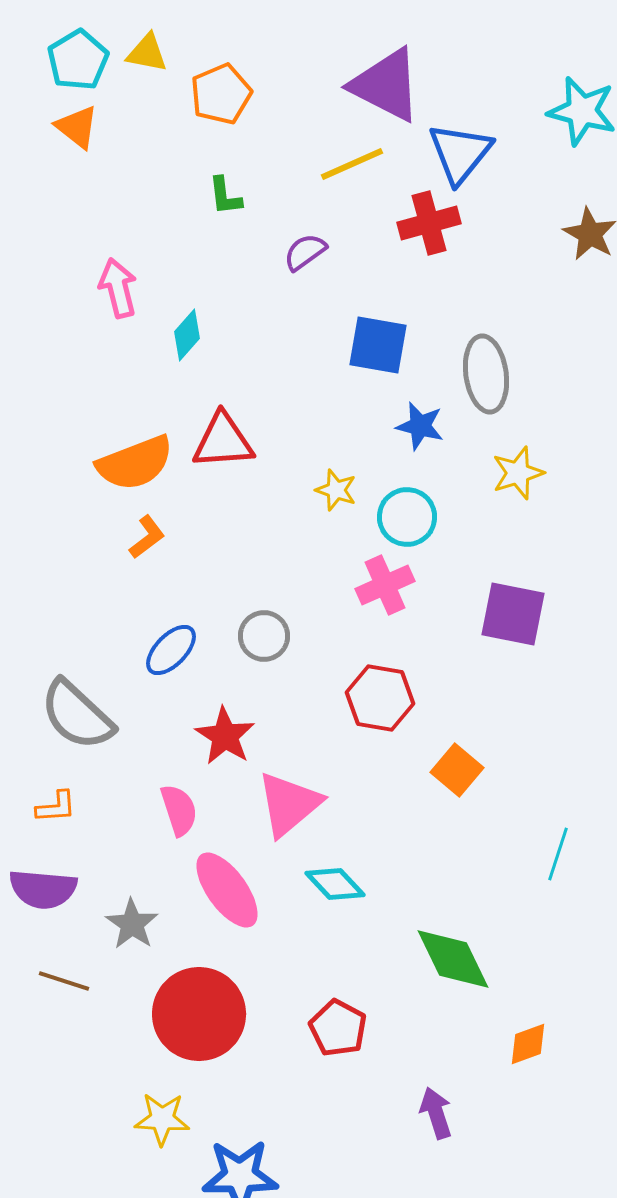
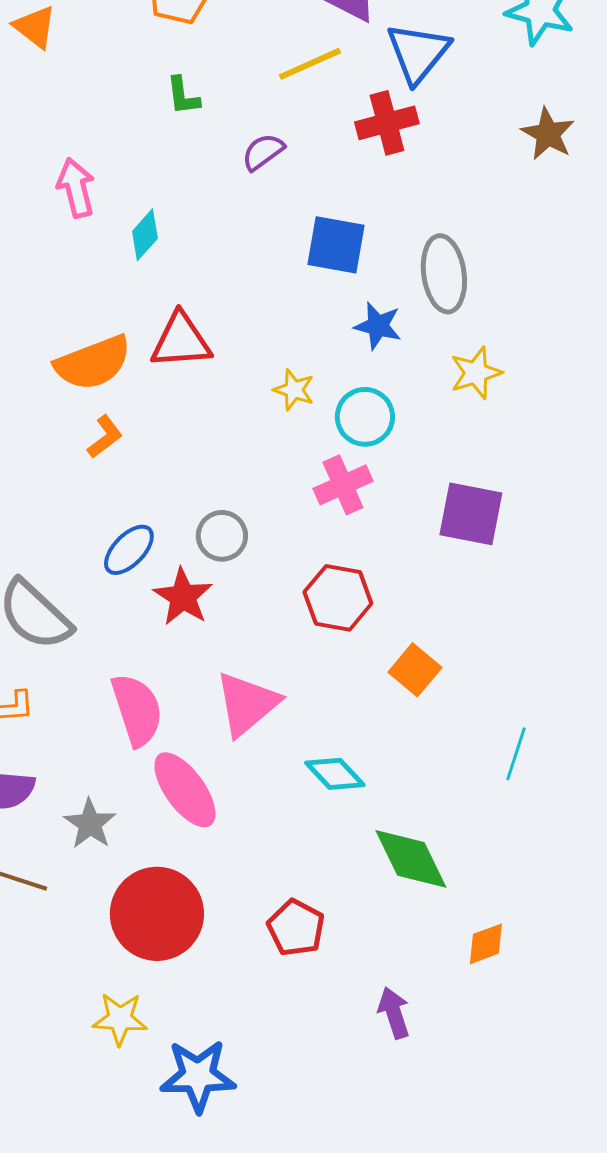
red star: (225, 736) -> (183, 597), moved
pink semicircle: (179, 810) -> (137, 710), size x1.4
cyan diamond: (335, 884) -> (335, 774), moved

